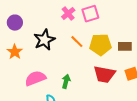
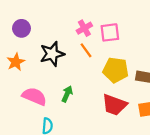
orange line: (77, 42) -> (86, 50), moved
pink semicircle: (35, 78) -> (34, 96), turned 35
green arrow: (66, 81) -> (67, 94), moved

